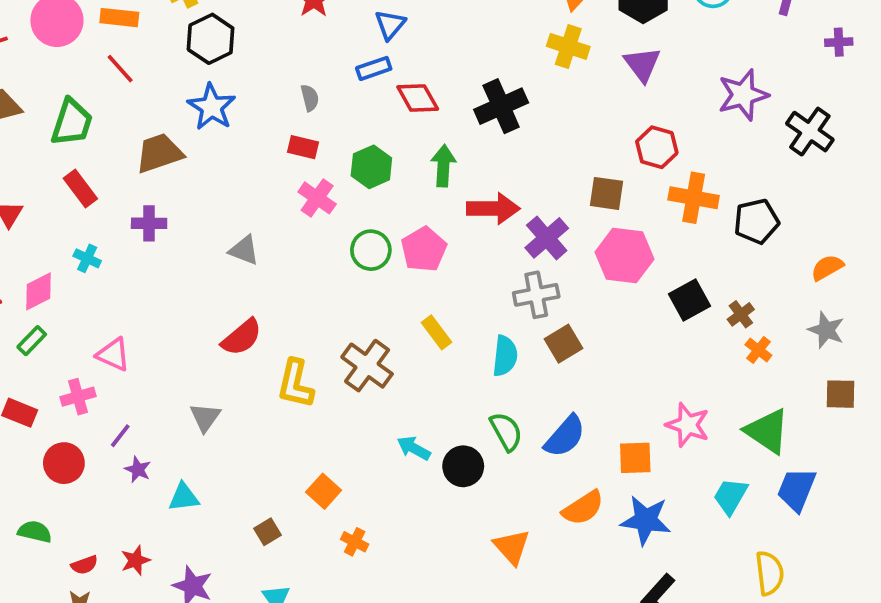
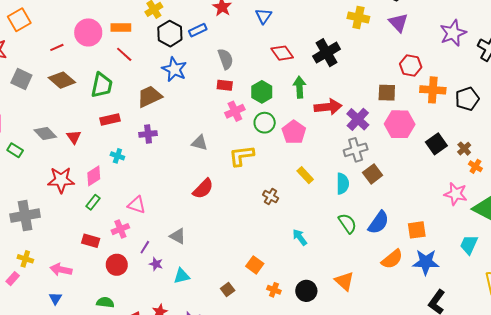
blue rectangle: (374, 68) -> (198, 30), moved
gray semicircle: (310, 98) -> (225, 59), size x1.5
red rectangle: (80, 188) -> (110, 119), turned -60
pink cross: (317, 198) -> (235, 111), turned 36
green circle: (371, 250) -> (265, 123), moved
brown cross: (367, 366) -> (271, 196), size x0.6
yellow L-shape: (295, 384) -> (241, 156), moved, turned 76
gray triangle: (205, 417) -> (178, 236), moved, turned -30
pink star: (688, 425) -> (456, 194), moved
cyan arrow: (414, 448) -> (300, 237), turned 30
black circle: (463, 466) -> (306, 291), moved
orange triangle: (512, 547) -> (344, 281), moved

